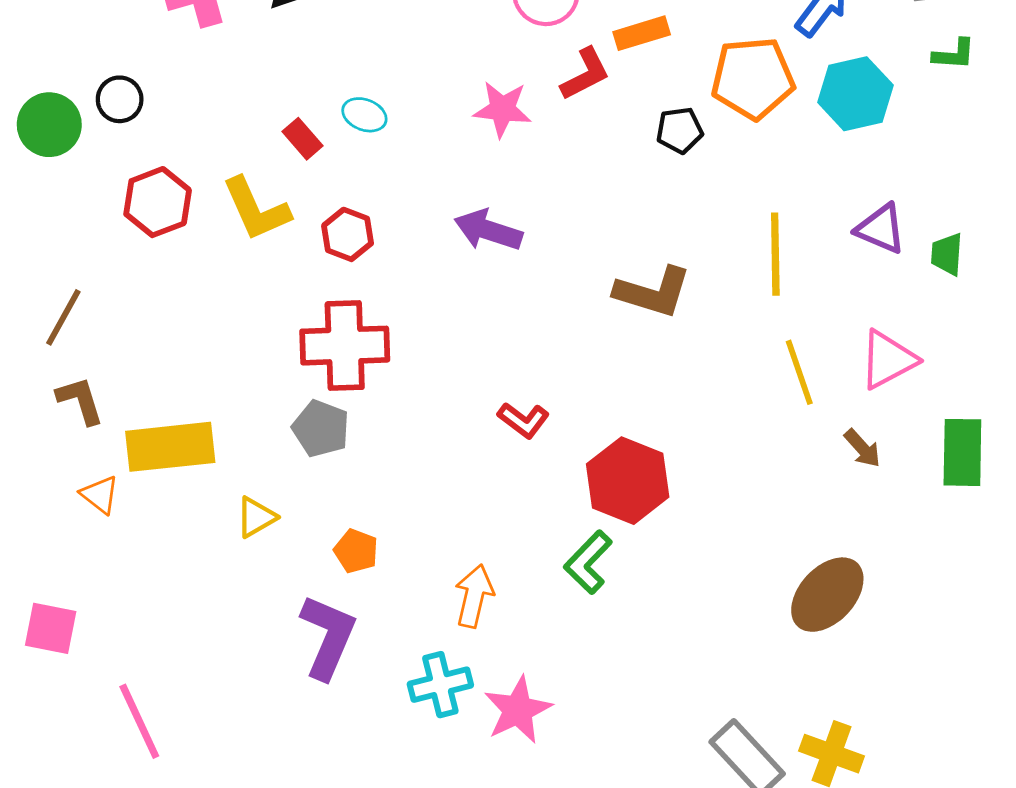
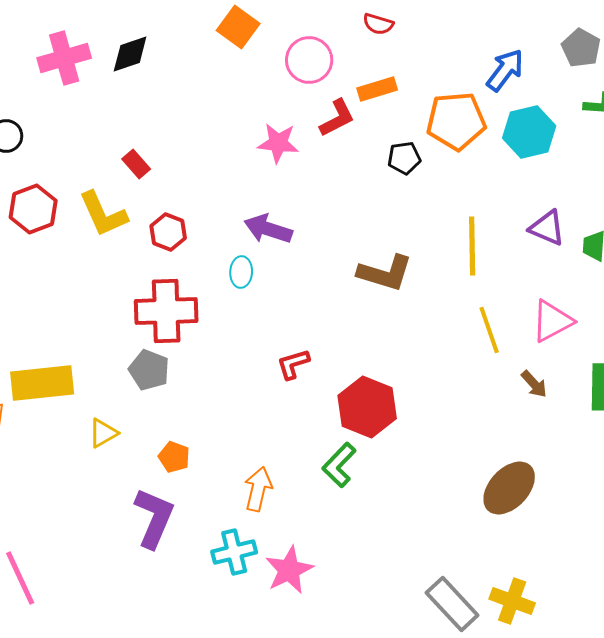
cyan ellipse: (364, 115) -> (241, 272), moved, turned 72
red L-shape: (523, 420) -> (293, 364), turned 126

